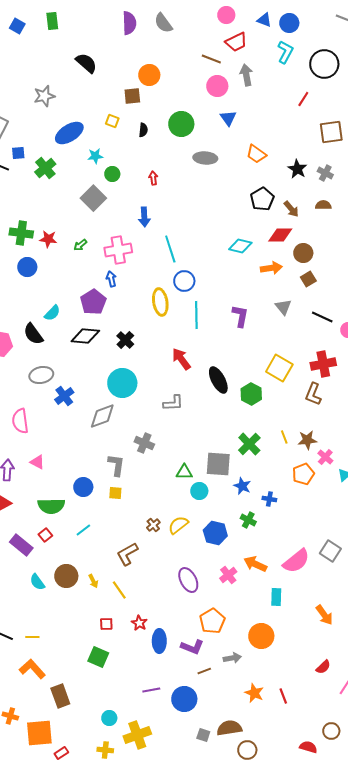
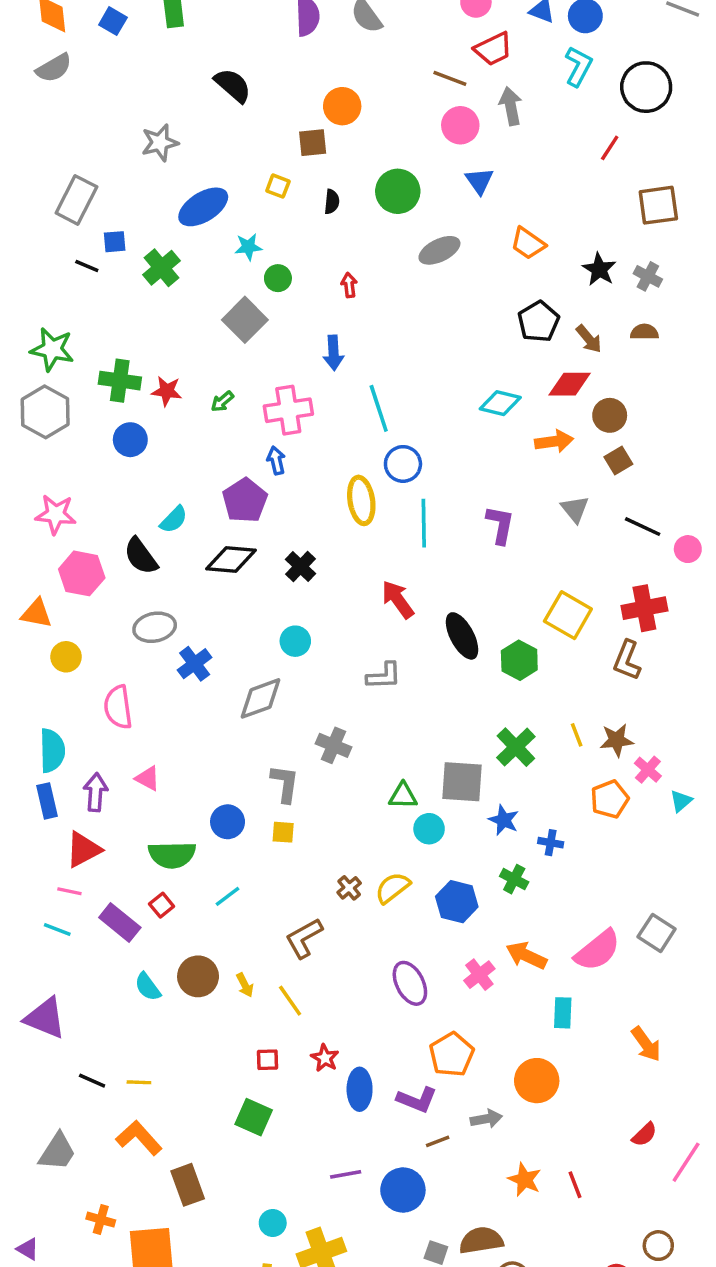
gray ellipse: (205, 158) -> (439, 250), turned -30
cyan circle: (122, 383) -> (295, 641), size x0.6

